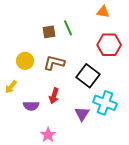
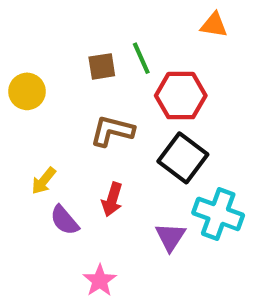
red hexagon: (109, 45) -> (181, 96), moved
yellow circle: (25, 61) -> (27, 91), moved
yellow arrow: (11, 87) -> (44, 181), moved
purple semicircle: (31, 106) -> (64, 220), turned 49

